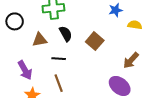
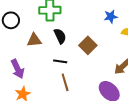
black line: (59, 59) -> (60, 61), moved
brown line: (59, 83) -> (65, 82), moved

